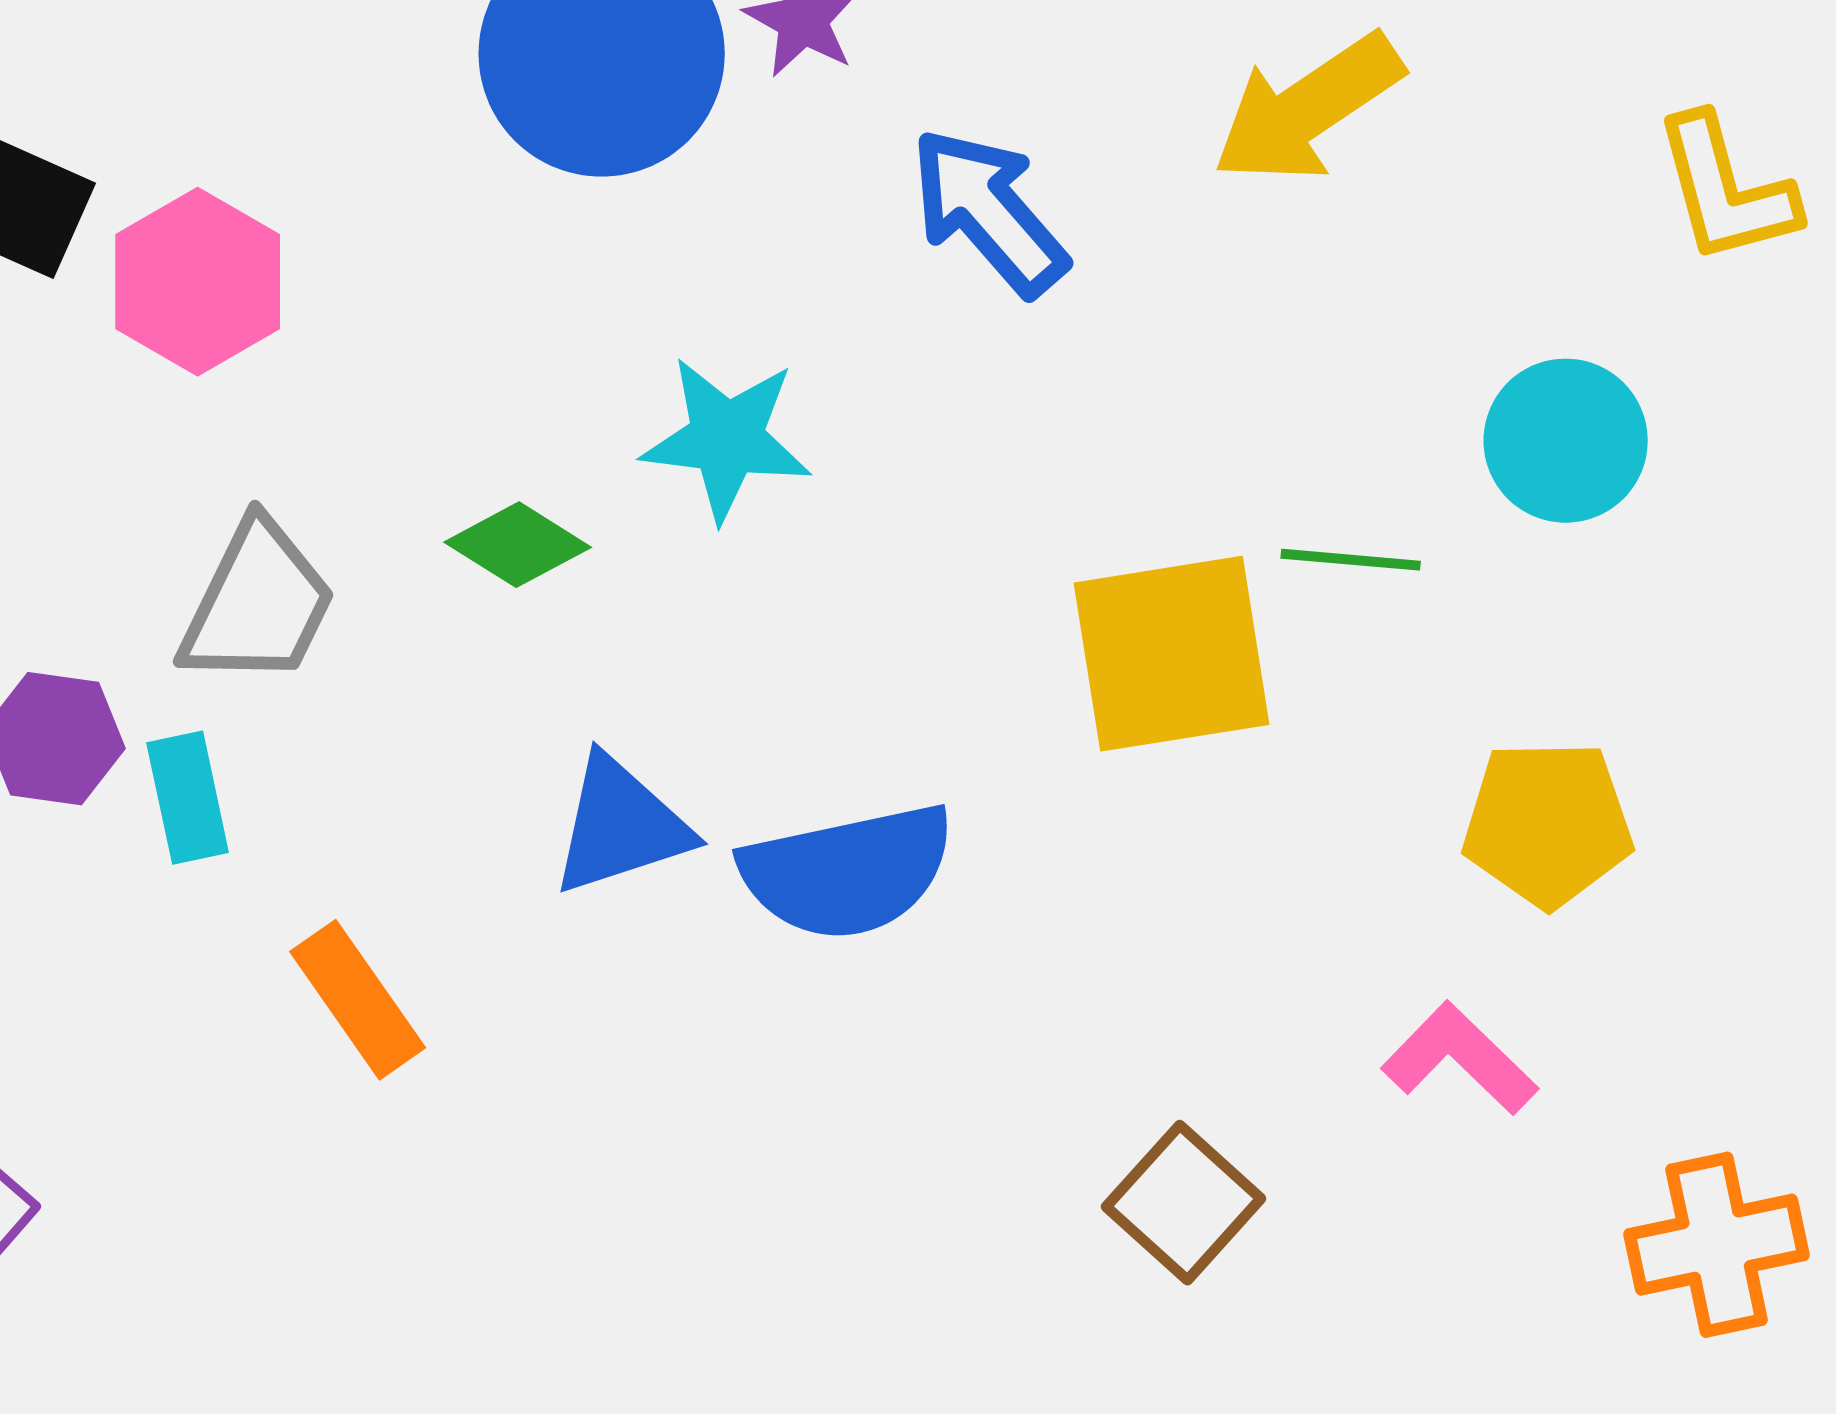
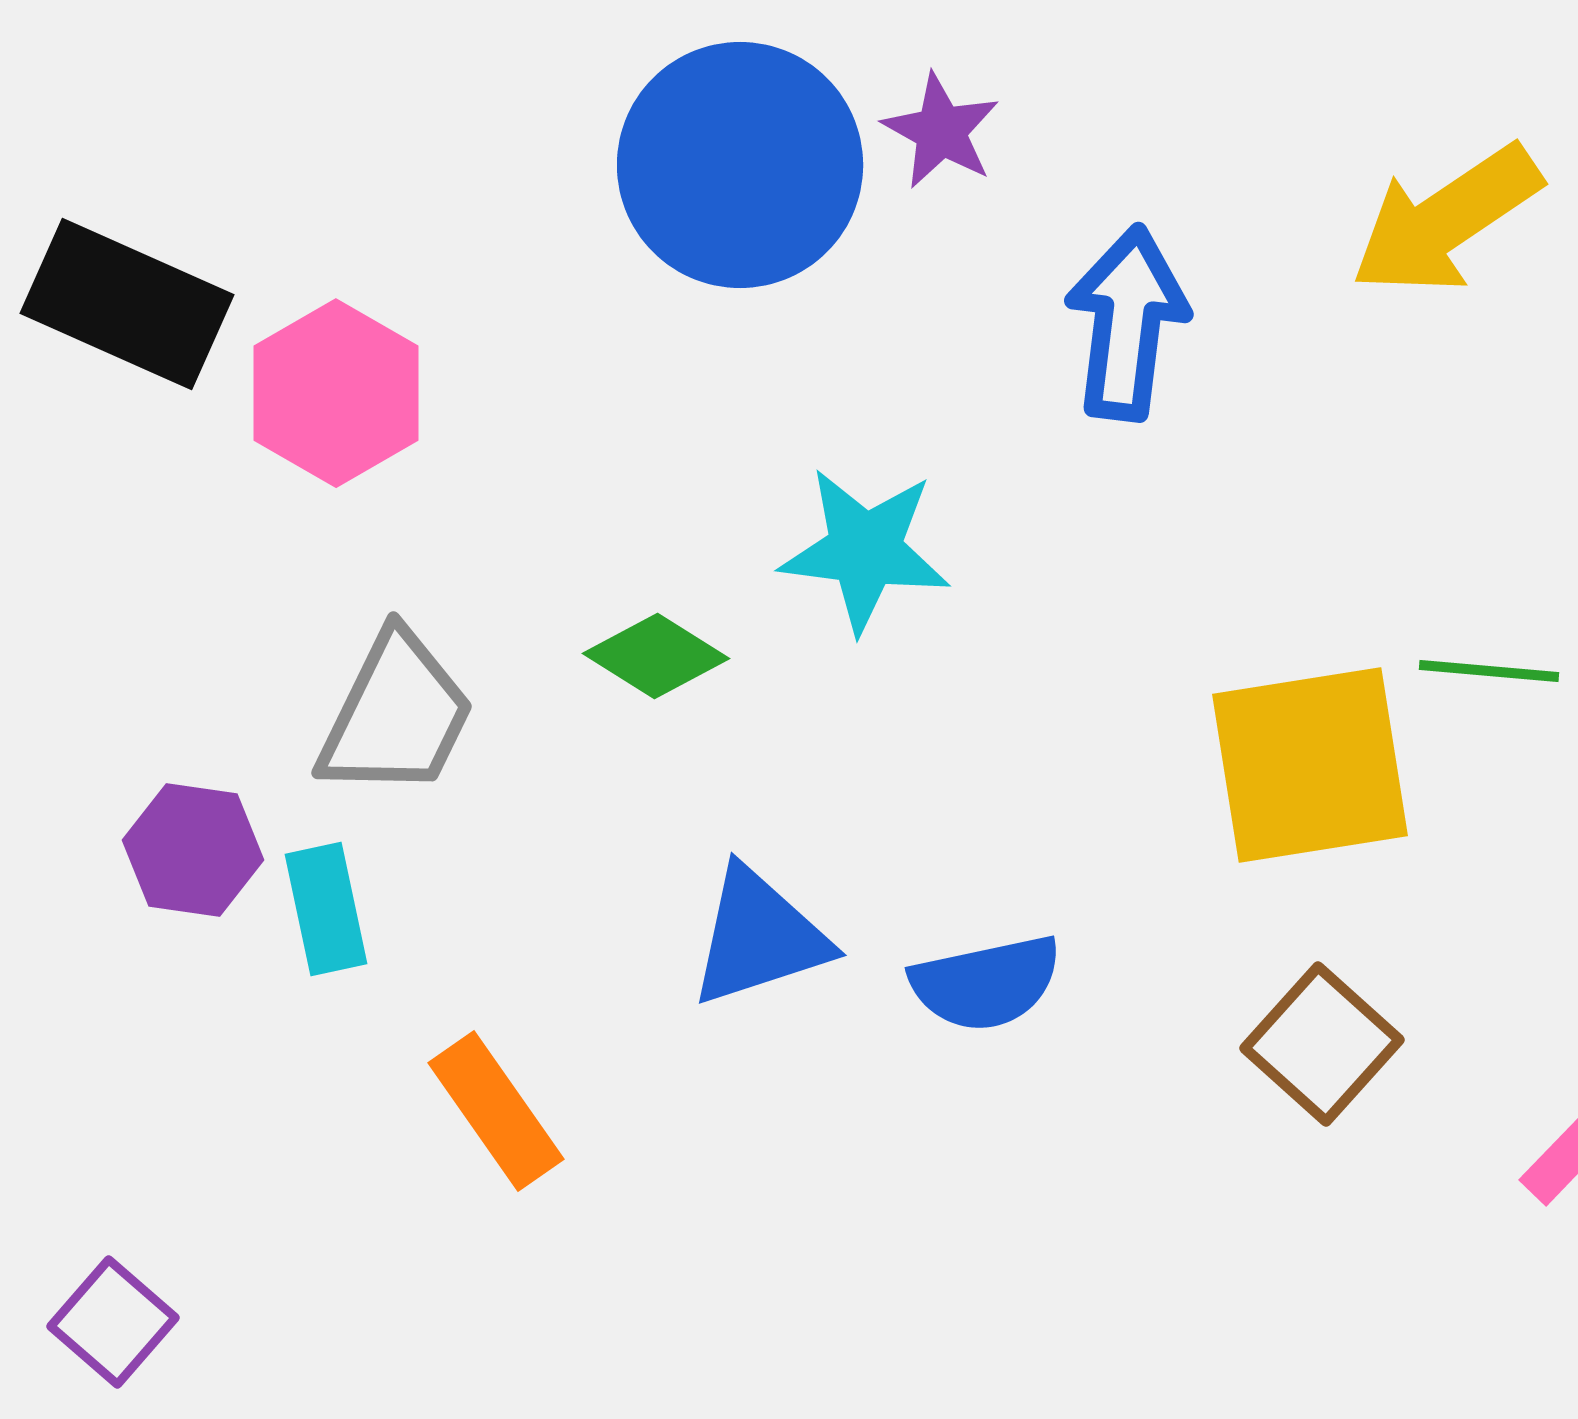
blue arrow: (989, 212) -> (1127, 323), turned 48
blue semicircle: (848, 872) -> (986, 983), size x0.7
brown square: (1184, 1203) -> (1322, 1044), moved

